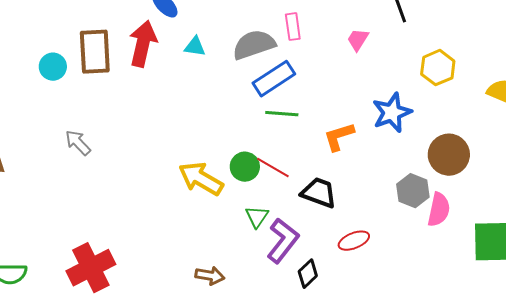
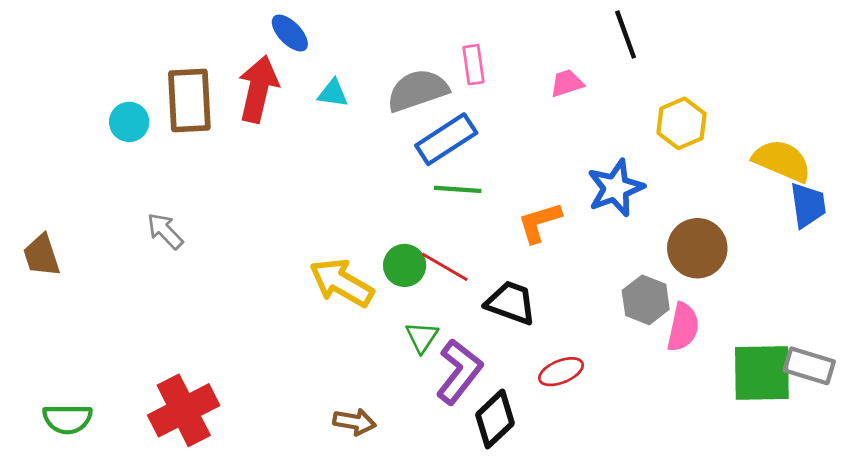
pink trapezoid: (358, 40) -> (567, 83), turned 40
black diamond: (308, 274) -> (495, 419), size x1.4

